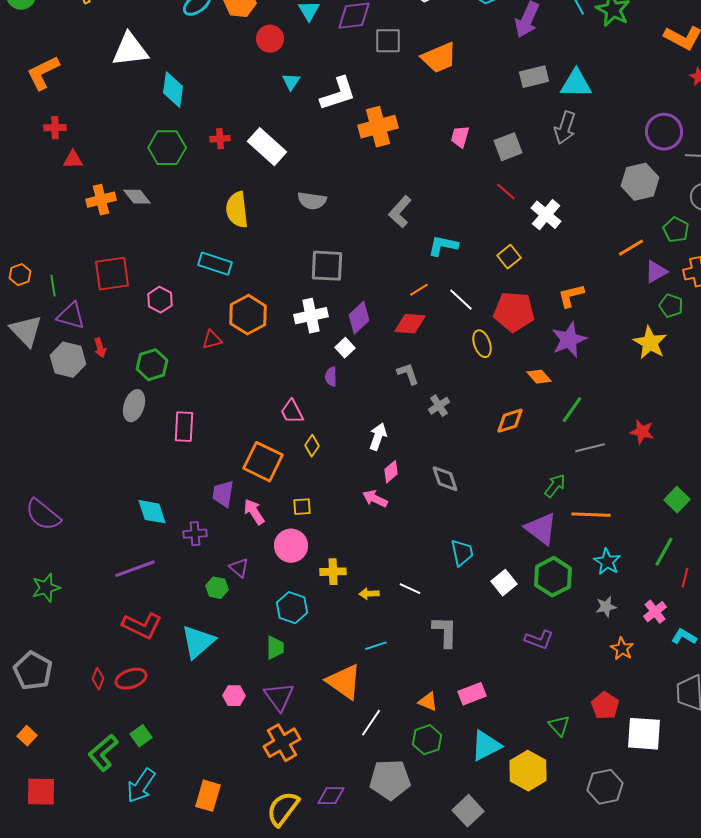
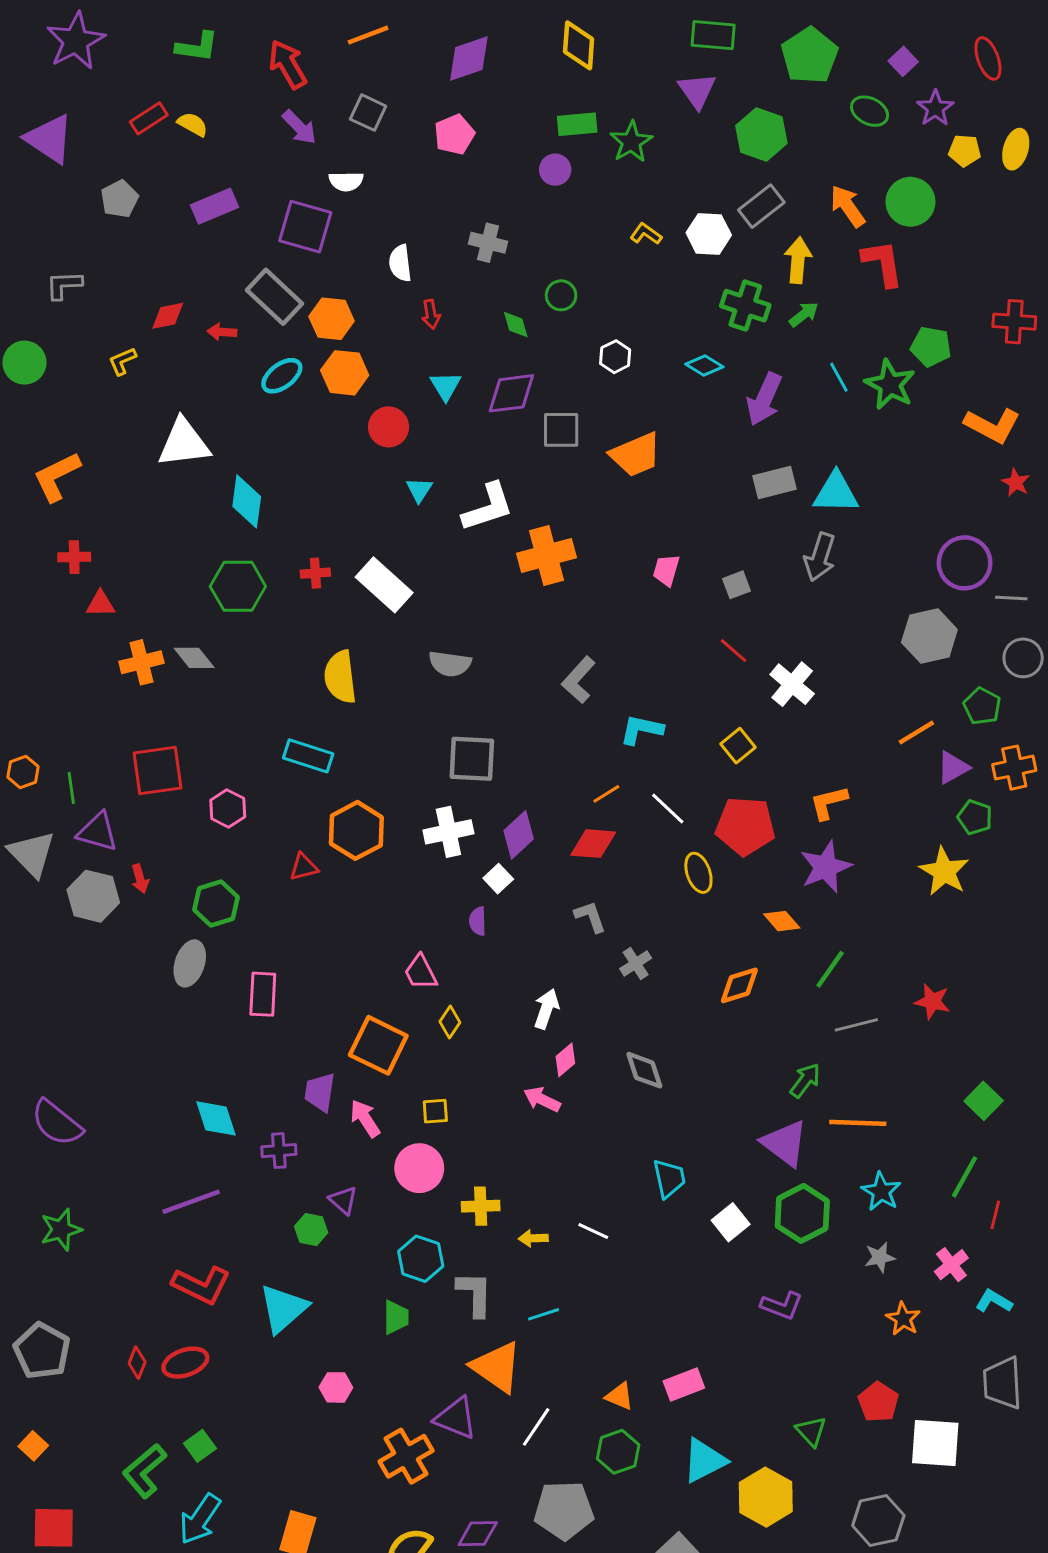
gray square: (508, 147) -> (736, 585), size x0.7
gray L-shape: (445, 632) -> (475, 1294), moved
purple triangle: (279, 697) -> (456, 1418), moved, turned -32

